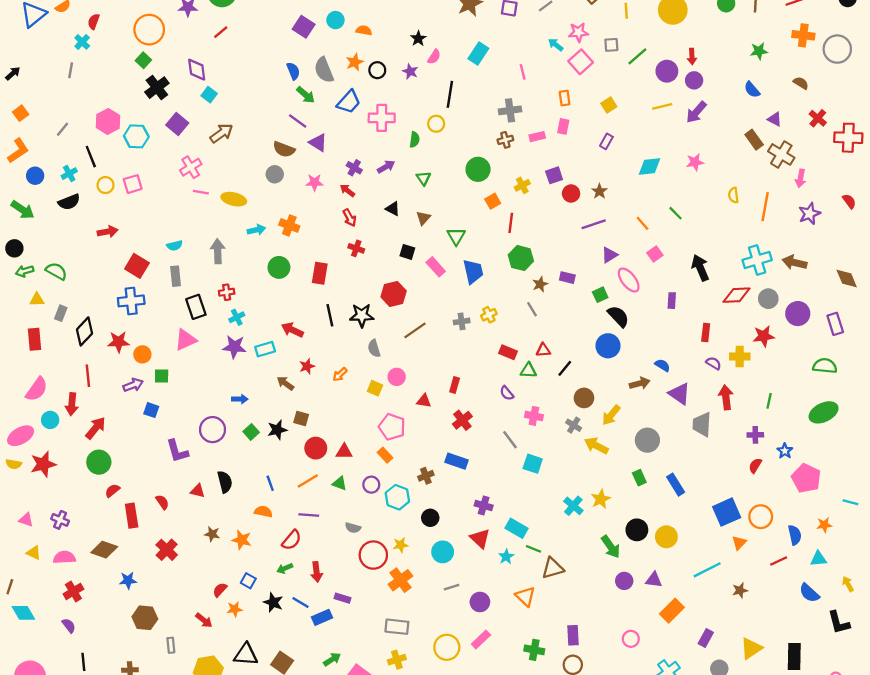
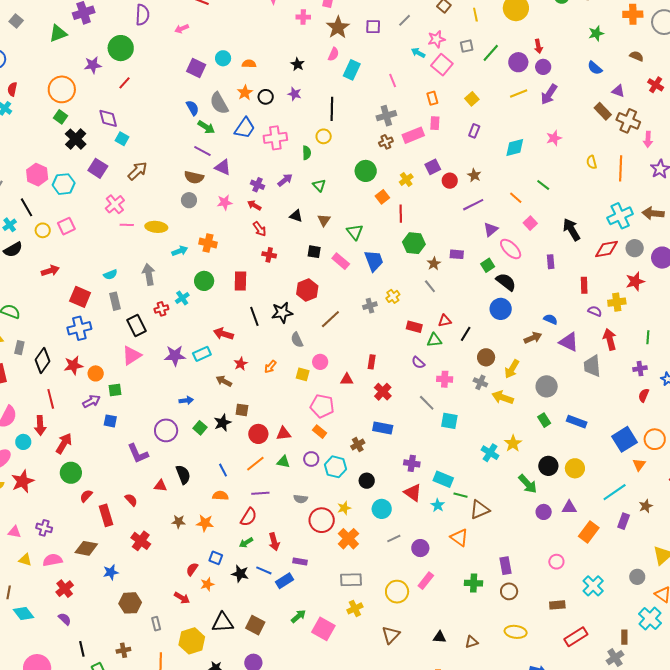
pink semicircle: (434, 57) -> (334, 54), moved
pink rectangle: (537, 137) -> (413, 135), size x1.5
cyan cross: (237, 317) -> (182, 298), moved
blue rectangle: (676, 485) -> (577, 422), turned -30
purple rectangle: (706, 638) -> (624, 521), moved

